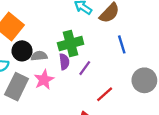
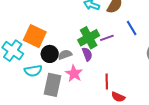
purple line: (85, 68) -> (107, 38), moved, turned 48
red line: (105, 94) -> (107, 81), moved, turned -35

